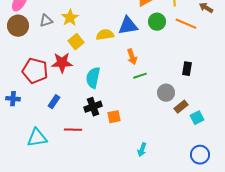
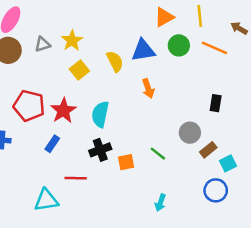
yellow semicircle: (105, 35) -> (115, 61), turned 72
red star: (62, 63) -> (63, 111), moved, turned -30
green line: (140, 76) -> (158, 154), moved, turned 56
cyan triangle: (37, 138) -> (46, 200), moved
blue circle: (200, 155) -> (216, 190), moved

